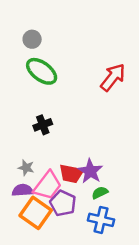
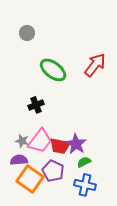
green ellipse: (42, 71) -> (53, 70), moved
pink trapezoid: (48, 185) -> (40, 141), moved

